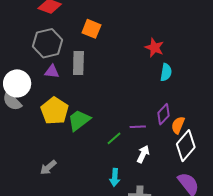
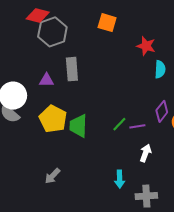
orange square: (91, 29) -> (107, 23), moved
gray hexagon: (48, 43) -> (52, 32), moved
green trapezoid: (79, 120) -> (78, 126), turned -45
green line: (114, 138) -> (119, 124), moved

